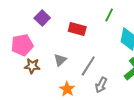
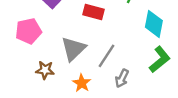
gray triangle: (60, 60) -> (73, 49), size x1.6
brown star: (32, 66) -> (45, 70), moved

